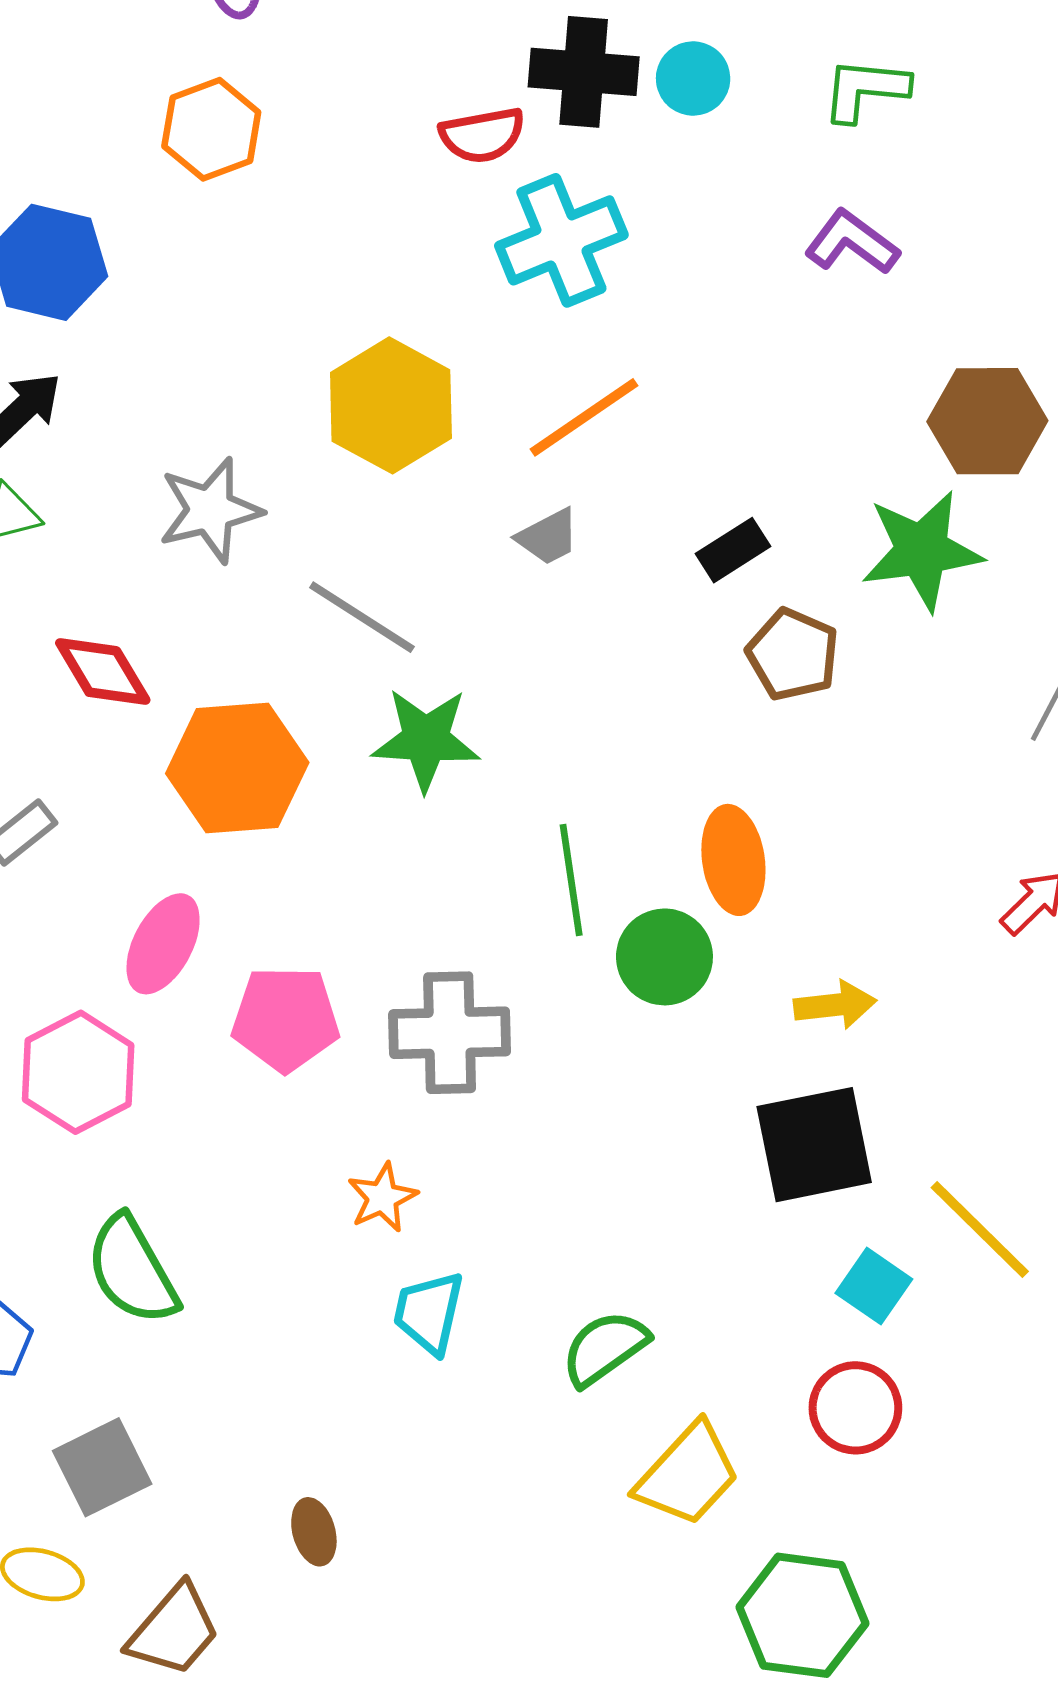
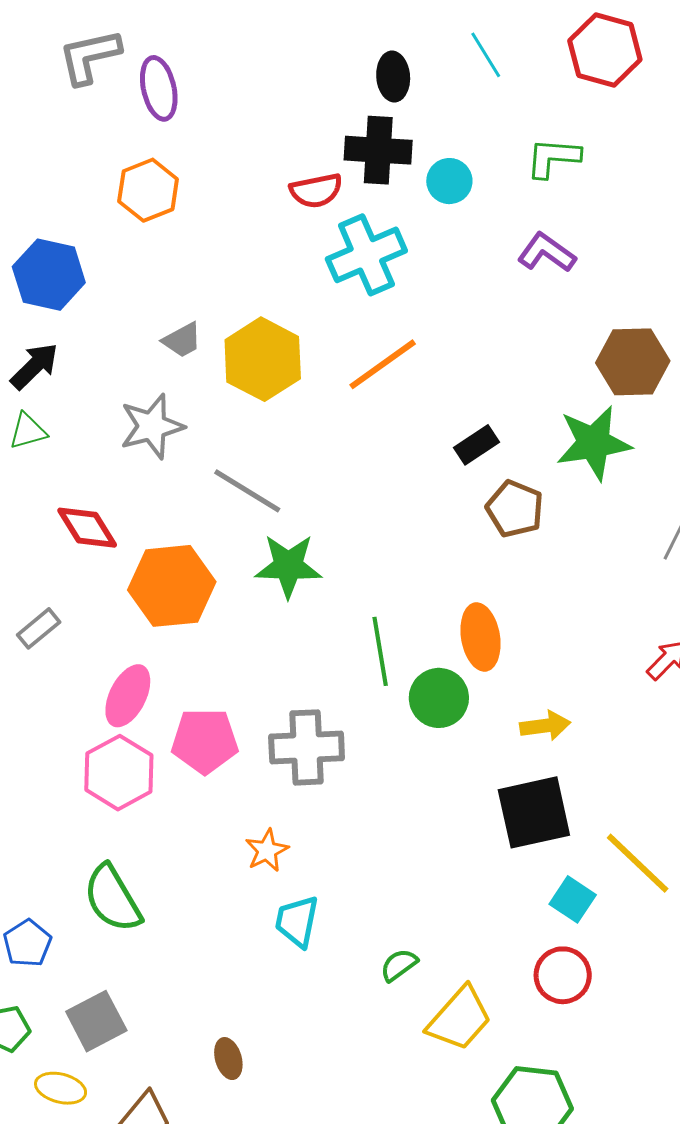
cyan circle: (693, 79) -> (449, 181), moved
gray trapezoid: (548, 537) -> (182, 340), moved
pink hexagon: (78, 1072) -> (119, 773), moved
green semicircle: (605, 1348) -> (399, 965), moved, size x0.7

